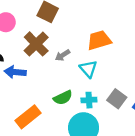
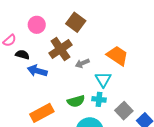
orange trapezoid: (99, 40) -> (117, 56), turned 40
cyan cross: (89, 100) -> (99, 99), moved

